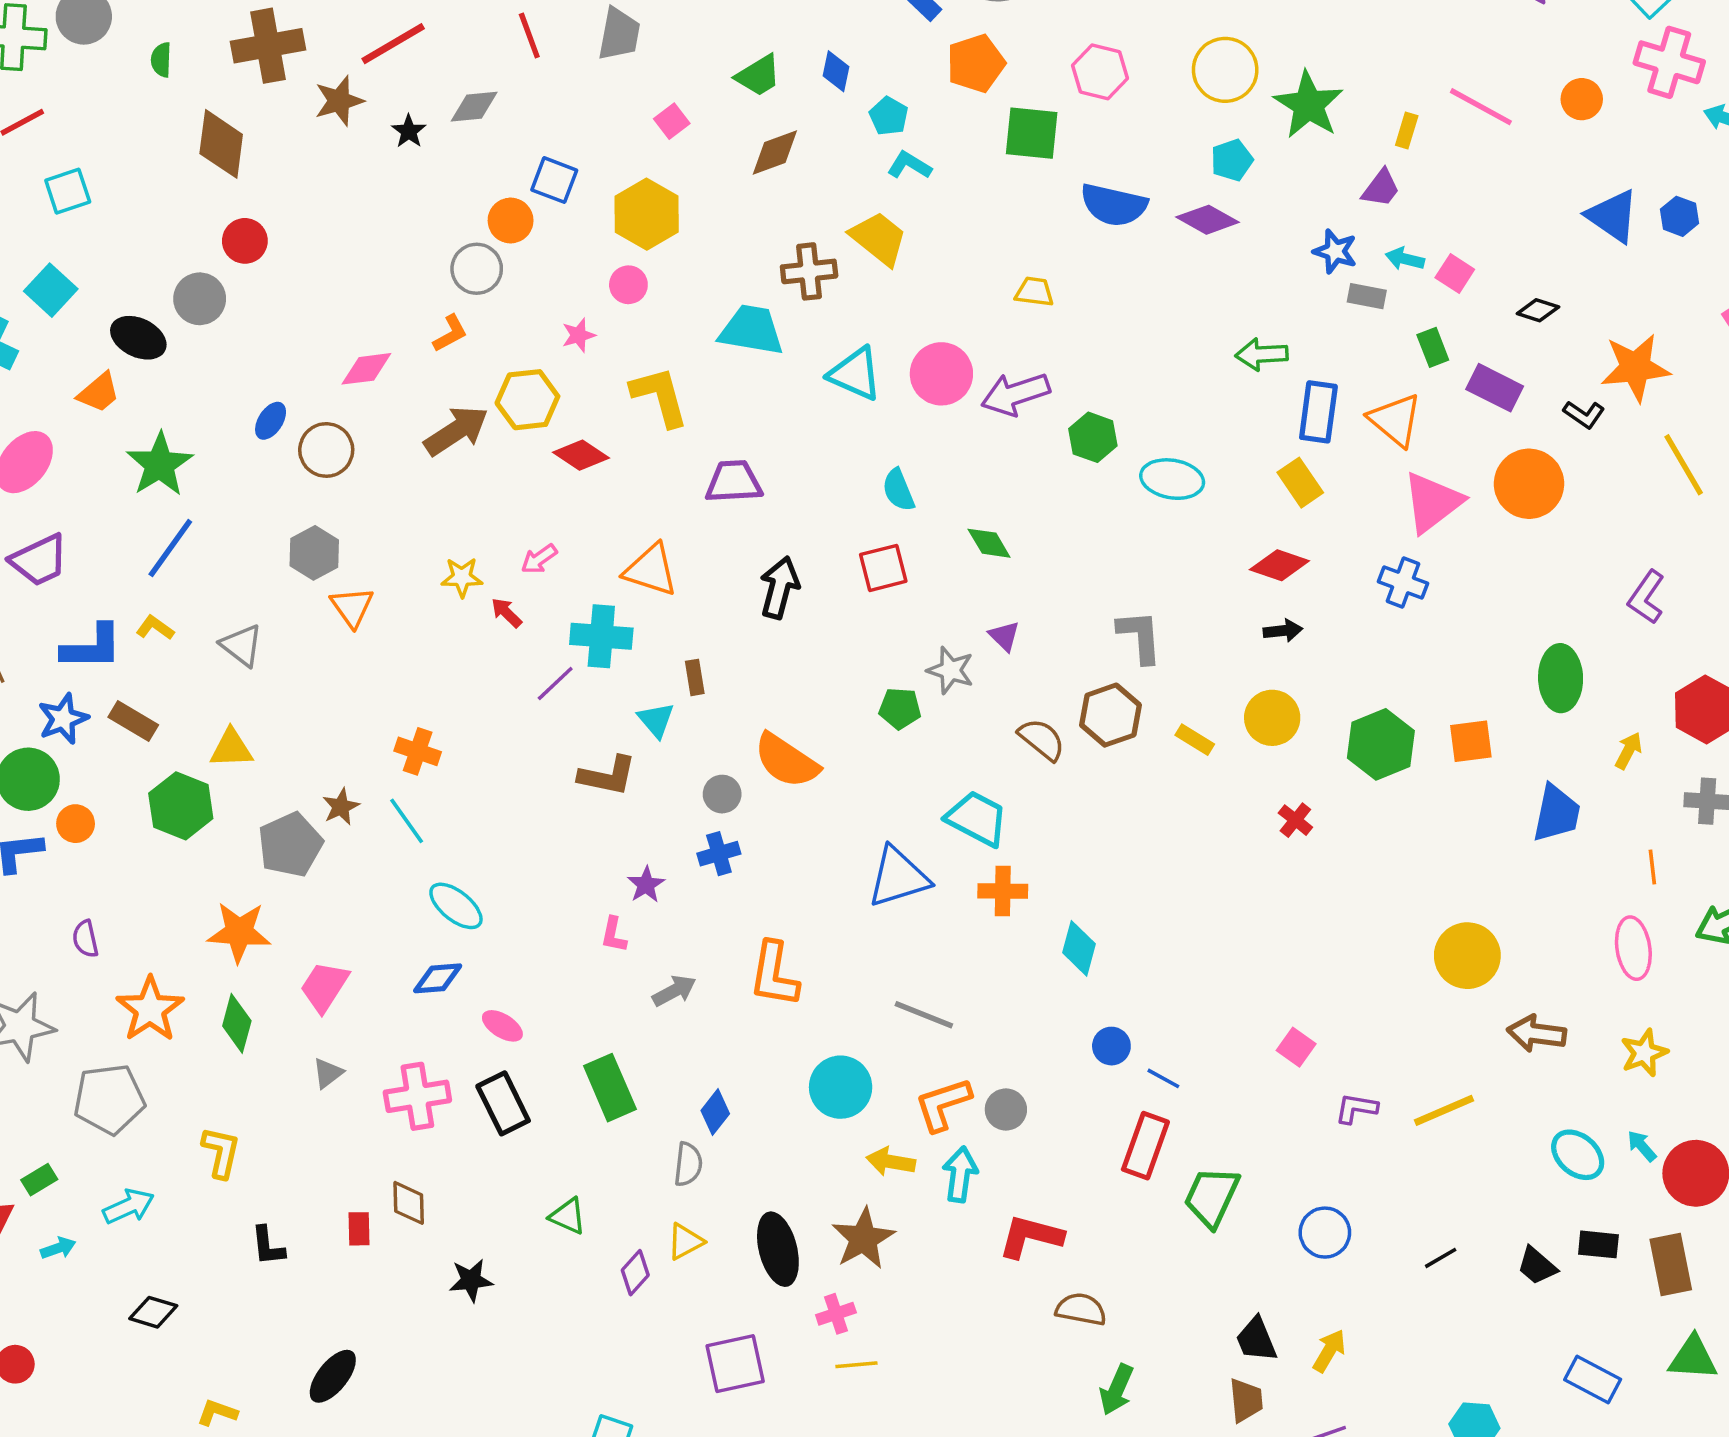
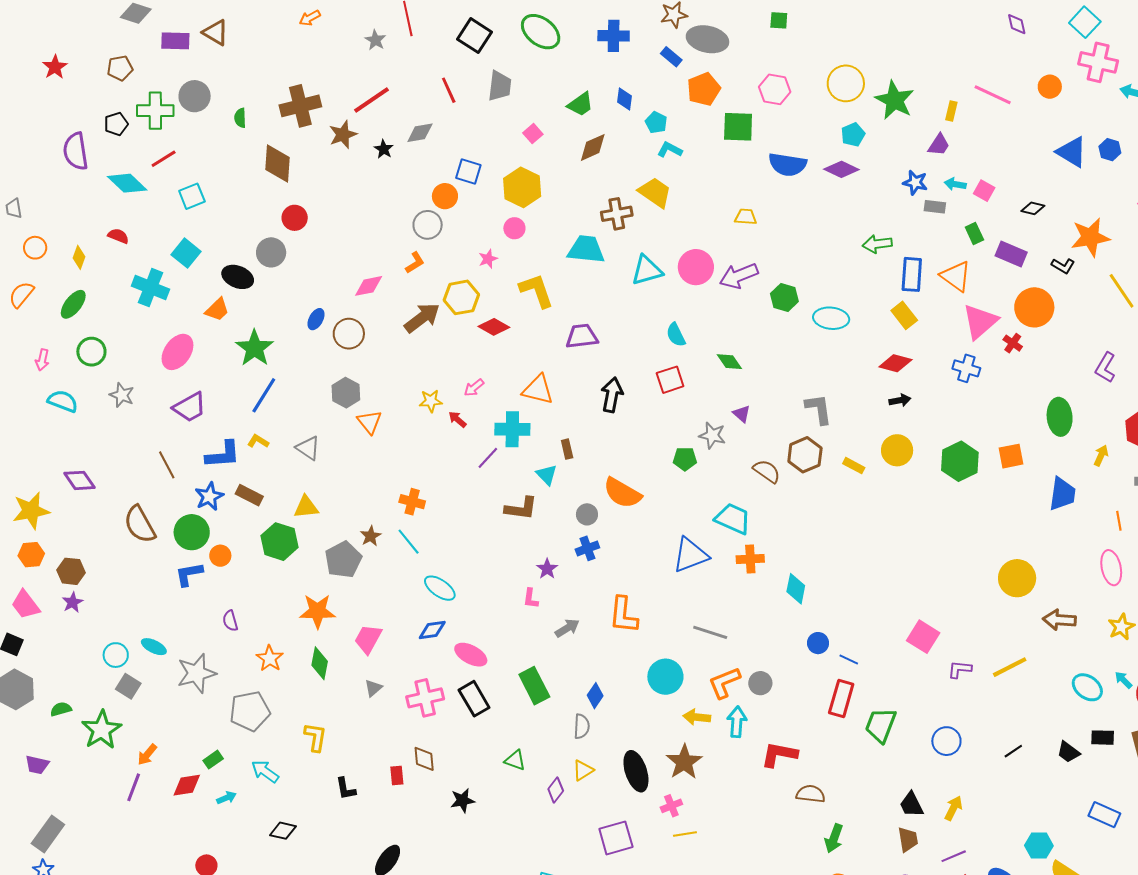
cyan triangle: (855, 374) -> (647, 270), turned -36
red cross: (1295, 820) -> (1013, 343), moved
orange star: (150, 1009) -> (270, 658), size x0.7
pink ellipse: (502, 1026) -> (471, 655), size x1.4
pink square: (1296, 1047) -> (923, 637), size x1.5
cyan arrow: (129, 1206) -> (265, 771), turned -116

